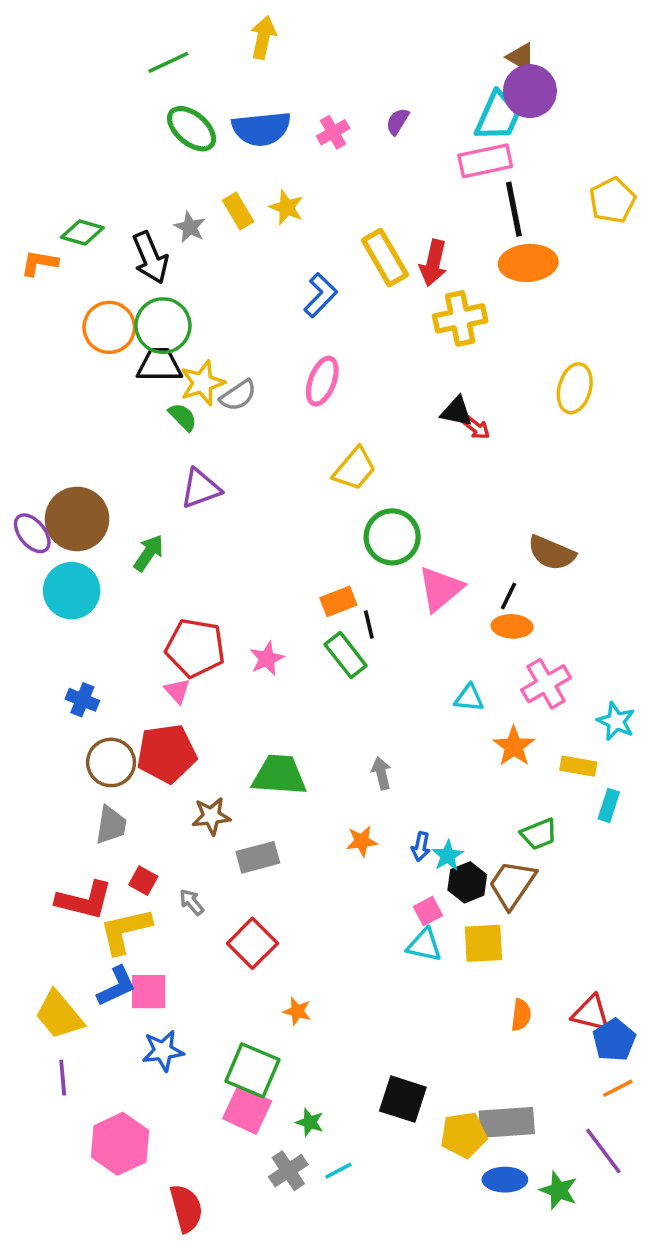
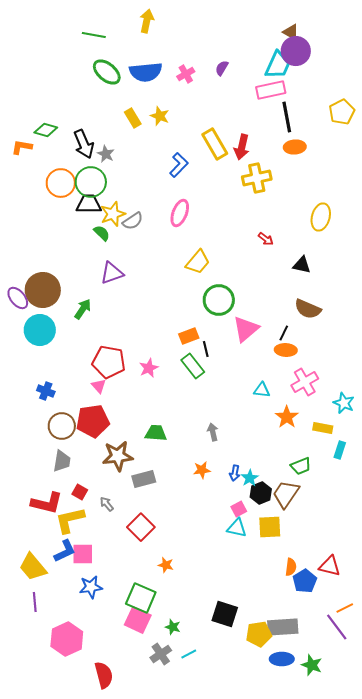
green line: (168, 62) -> (94, 35), turned 35
gray star: (190, 227) -> (106, 154), moved
orange ellipse: (528, 263) -> (295, 147), size x0.7
black triangle: (457, 412) -> (302, 265), moved
green trapezoid: (279, 775) -> (156, 433), size x0.7
brown star: (211, 816) -> (118, 456), size x1.4
blue pentagon: (614, 1040) -> (305, 581), moved
purple line: (603, 1151) -> (337, 627), moved

